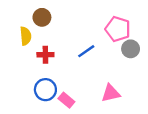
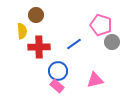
red cross: (45, 55) -> (39, 47), size x1.5
blue circle: (45, 90) -> (58, 71), moved

